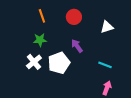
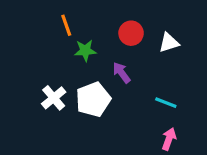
red circle: (74, 17) -> (131, 33), moved
green star: (40, 40) -> (85, 51), moved

